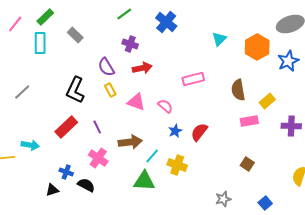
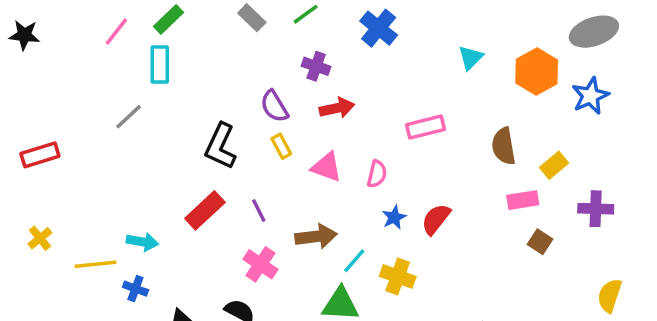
gray rectangle: (75, 35) -> (252, 18), moved
gray line: (22, 92) -> (129, 117), moved
pink semicircle: (165, 106) -> (377, 174), turned 63
brown square: (247, 164) -> (540, 242), moved
blue cross: (66, 172) -> (135, 289), moved

